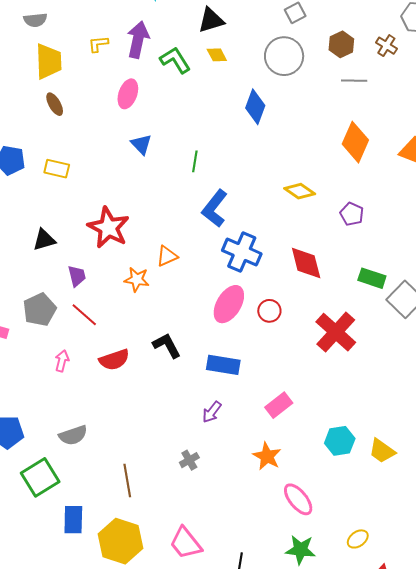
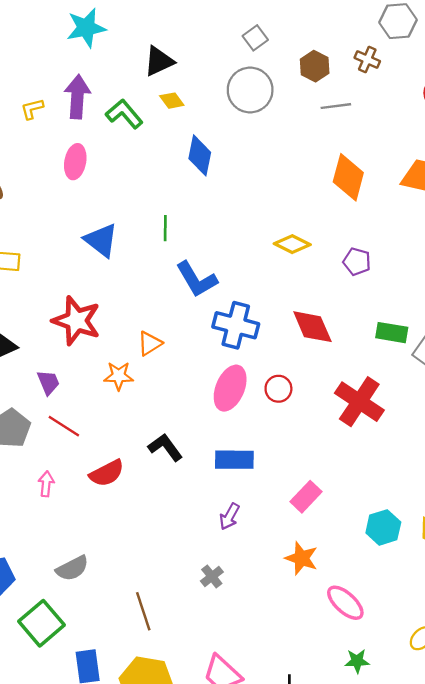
blue diamond: (255, 107) -> (200, 155), moved
blue triangle: (141, 144) -> (101, 240), moved, size x1.4
blue L-shape: (215, 208) -> (197, 279), turned -60
green star: (301, 550) -> (357, 661), size x0.7

